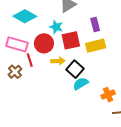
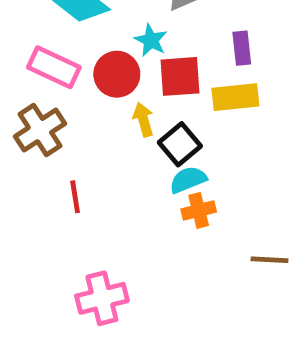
red line: (30, 60) -> (75, 197), moved
yellow arrow: (58, 61) -> (143, 120), turned -112
brown cross: (15, 72) -> (40, 130), size x1.5
orange cross: (108, 95) -> (199, 210), moved

